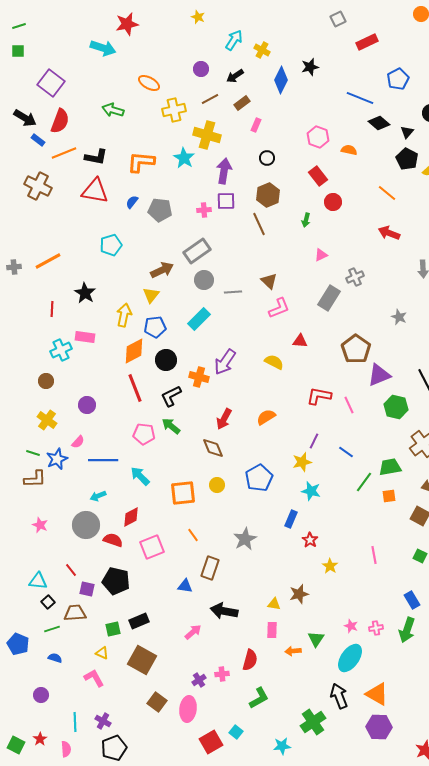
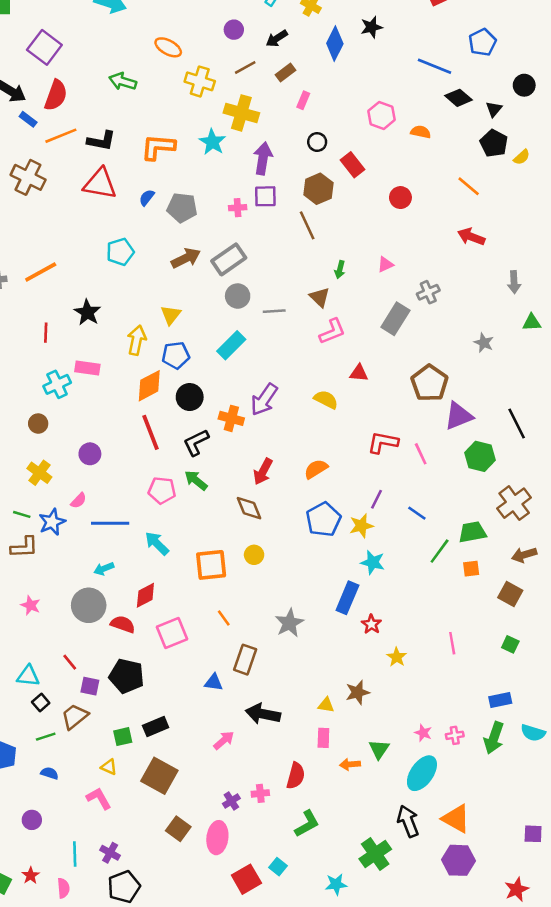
yellow cross: (174, 110) -> (200, 81), turned 30
red rectangle: (318, 176) -> (352, 165), moved
green arrow: (306, 220) -> (340, 270), moved
brown arrow: (162, 270) -> (186, 258), moved
blue pentagon: (259, 478) -> (323, 519), moved
blue rectangle: (291, 519) -> (347, 598), size x1.4
blue rectangle: (412, 600) -> (500, 700), turned -72
brown trapezoid: (75, 613) -> (75, 716), turned -35

